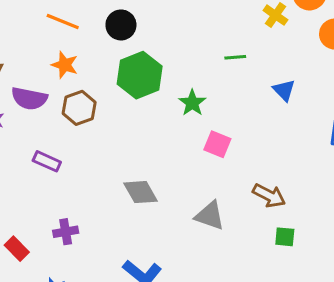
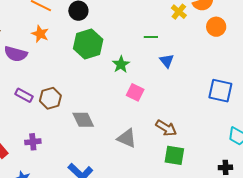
blue triangle: (284, 90) -> (167, 61), moved
brown hexagon: (79, 108) -> (50, 98), moved
green square: (285, 237) -> (174, 155), size x1.5

